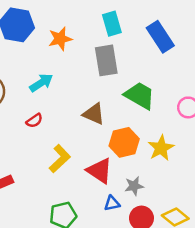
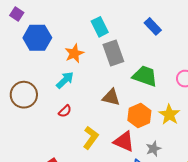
cyan rectangle: (112, 24) -> (100, 27), moved
blue rectangle: (160, 37) -> (153, 26), size x0.7
orange star: (60, 39) -> (74, 53), moved

